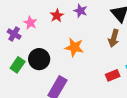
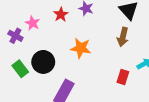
green rectangle: (18, 65) -> (20, 69), turned -70
red rectangle: (113, 75) -> (123, 77), turned -48

